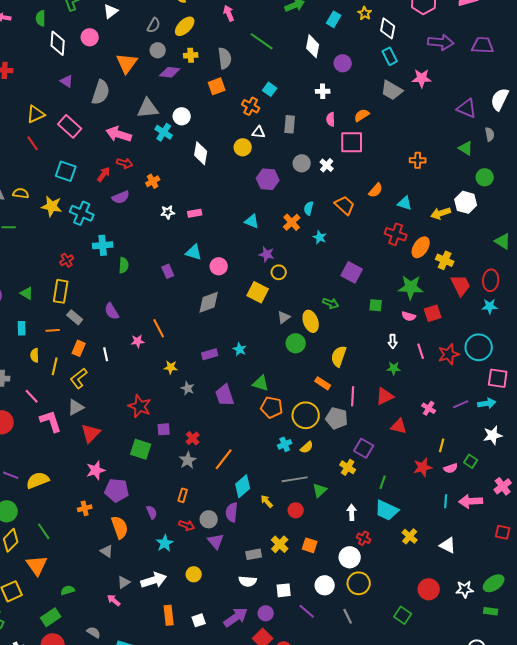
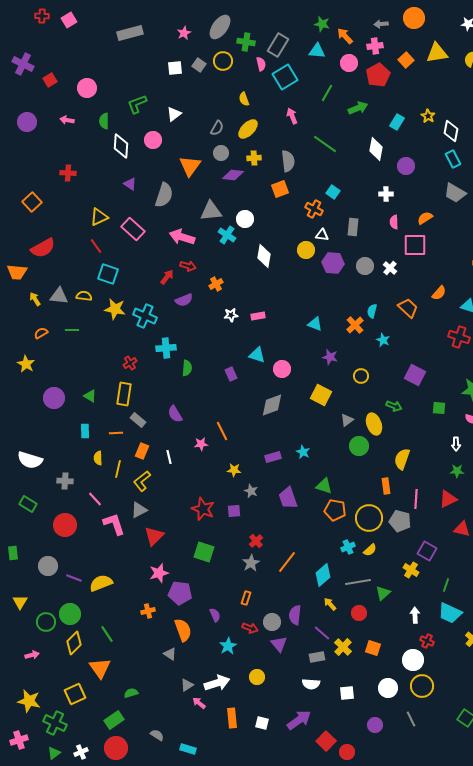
cyan square: (66, 171) -> (108, 274), moved
purple hexagon: (268, 179) -> (333, 263), moved
yellow circle: (279, 272) -> (361, 376), moved
orange rectangle: (323, 383) -> (386, 486), turned 49
purple square: (164, 429) -> (234, 511), moved
cyan diamond: (243, 486) -> (323, 575), moved
pink arrow: (114, 600) -> (199, 703), moved
purple line: (307, 611) -> (322, 633), moved
purple circle: (266, 613) -> (375, 725), moved
white square: (199, 620) -> (262, 723), turned 32

